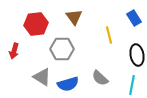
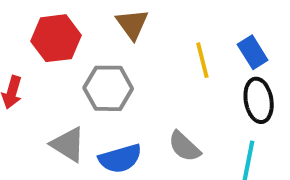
blue rectangle: (134, 18) -> (253, 52), moved

